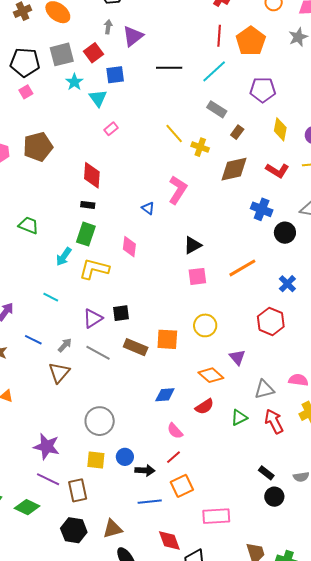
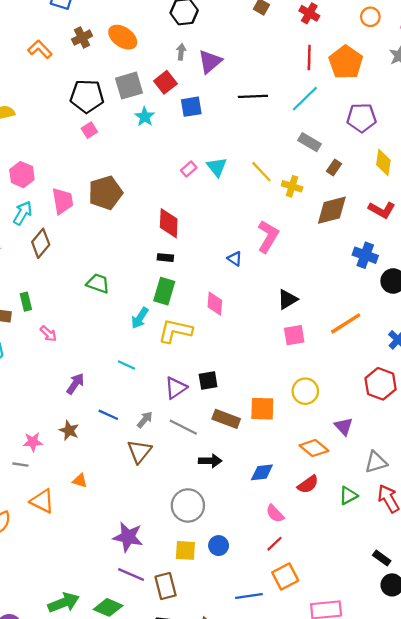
cyan triangle: (98, 98) -> (217, 167), moved
black arrow: (145, 470) -> (210, 461), moved

